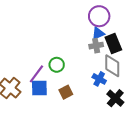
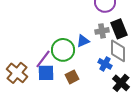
blue triangle: (98, 33) -> (83, 41), moved
green circle: (57, 65) -> (63, 50), size x1.5

